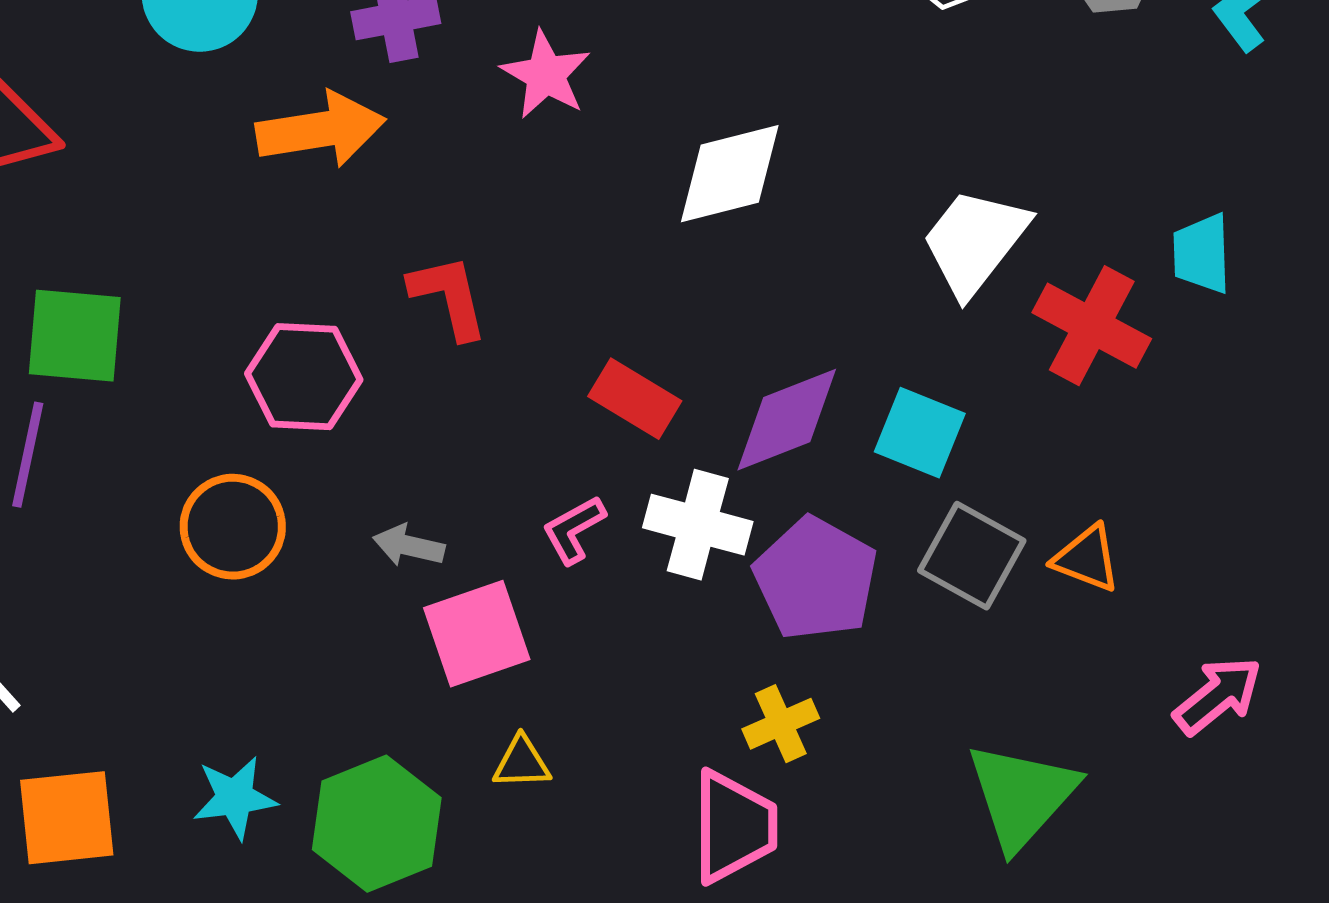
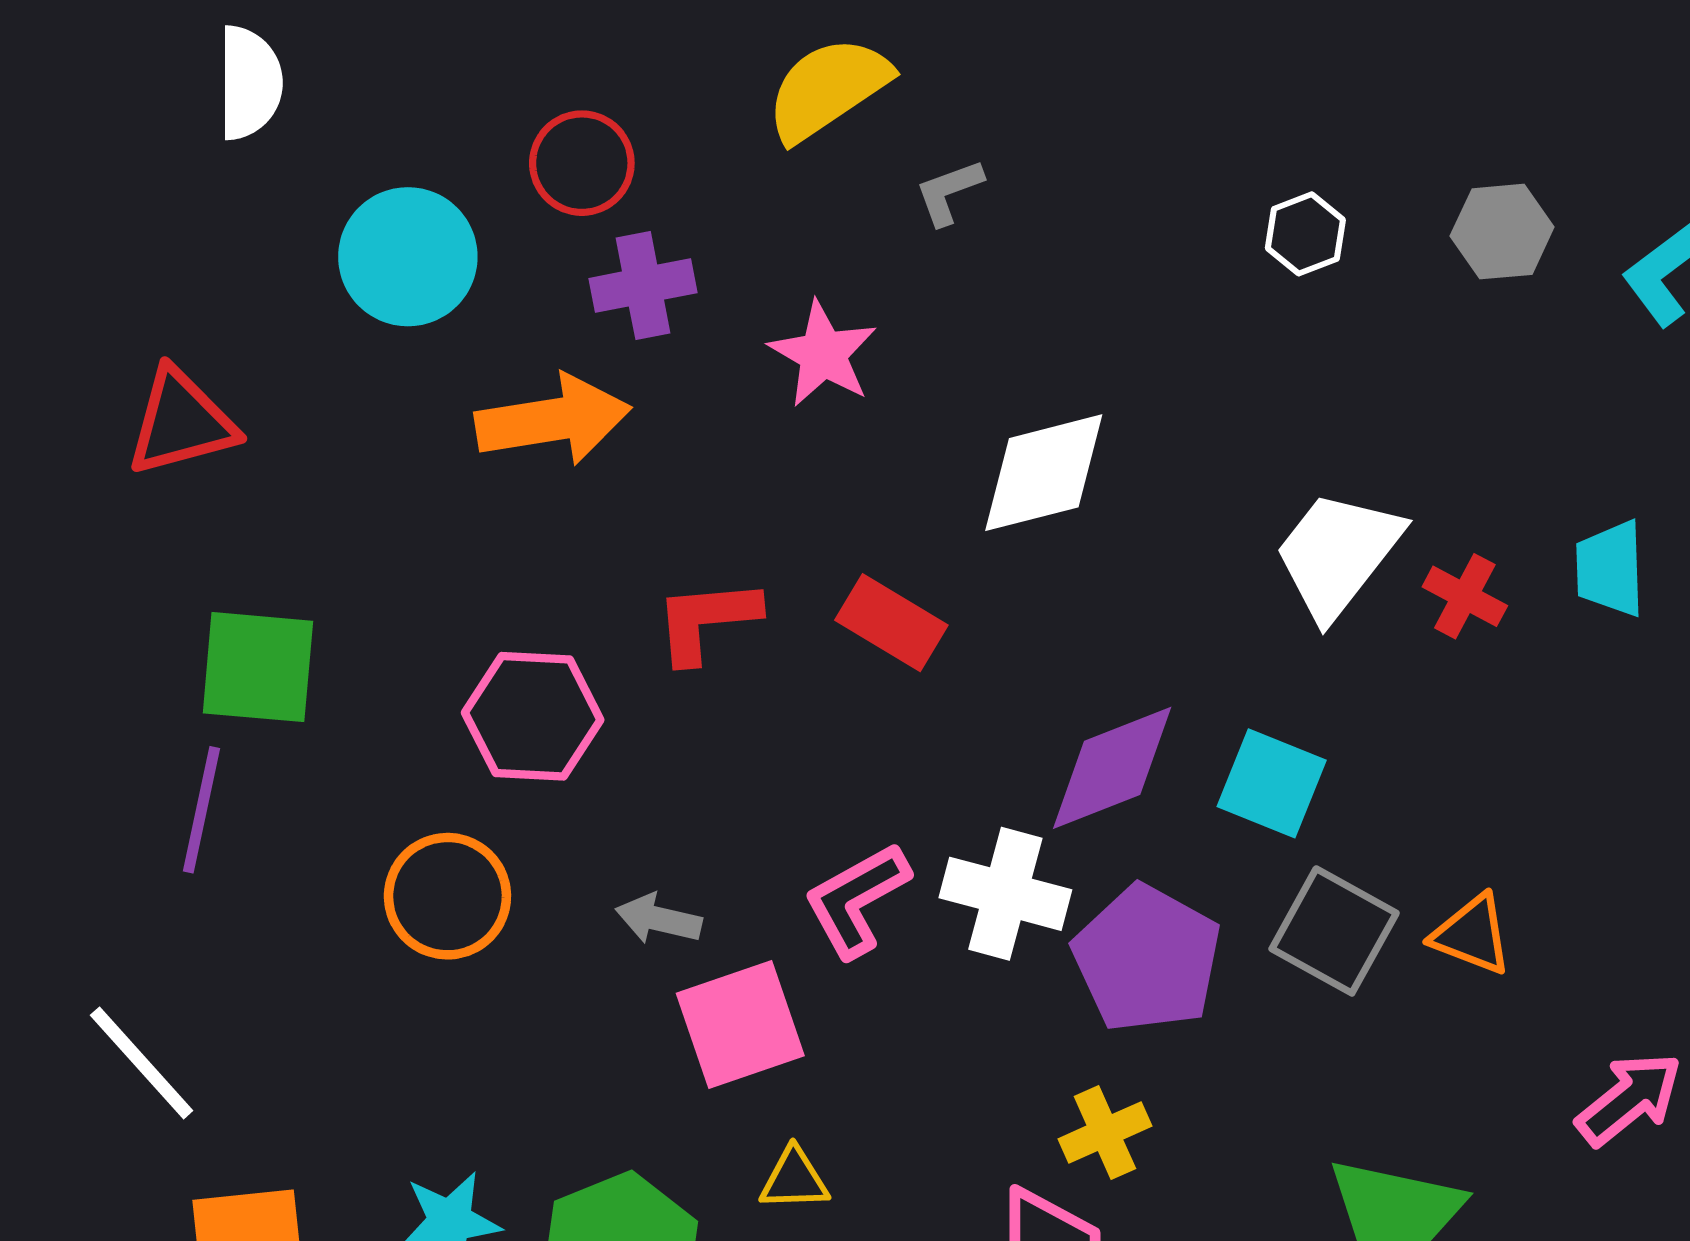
red L-shape: (449, 297) -> (707, 620), turned -82
red cross: (1092, 326) -> (1465, 596), moved, size x0.6
red rectangle: (635, 399) -> (891, 623), moved
pink L-shape: (574, 530) -> (857, 900), size x1.4

